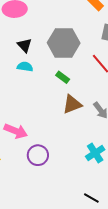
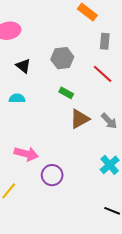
gray hexagon: (64, 43) -> (62, 58), size x0.7
cyan semicircle: (25, 67) -> (17, 98), moved

